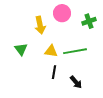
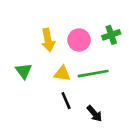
pink circle: (62, 13) -> (79, 40), moved
black line: (54, 72) -> (66, 101), turned -32

